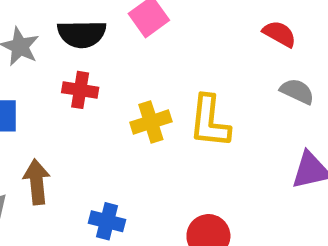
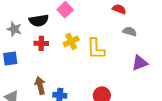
yellow cross: (151, 122) -> (71, 41), moved
brown arrow: (37, 182) -> (40, 86), moved

